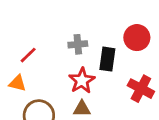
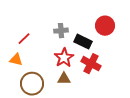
black rectangle: (107, 59) -> (83, 42), turned -72
red cross: (141, 89) -> (91, 64), moved

